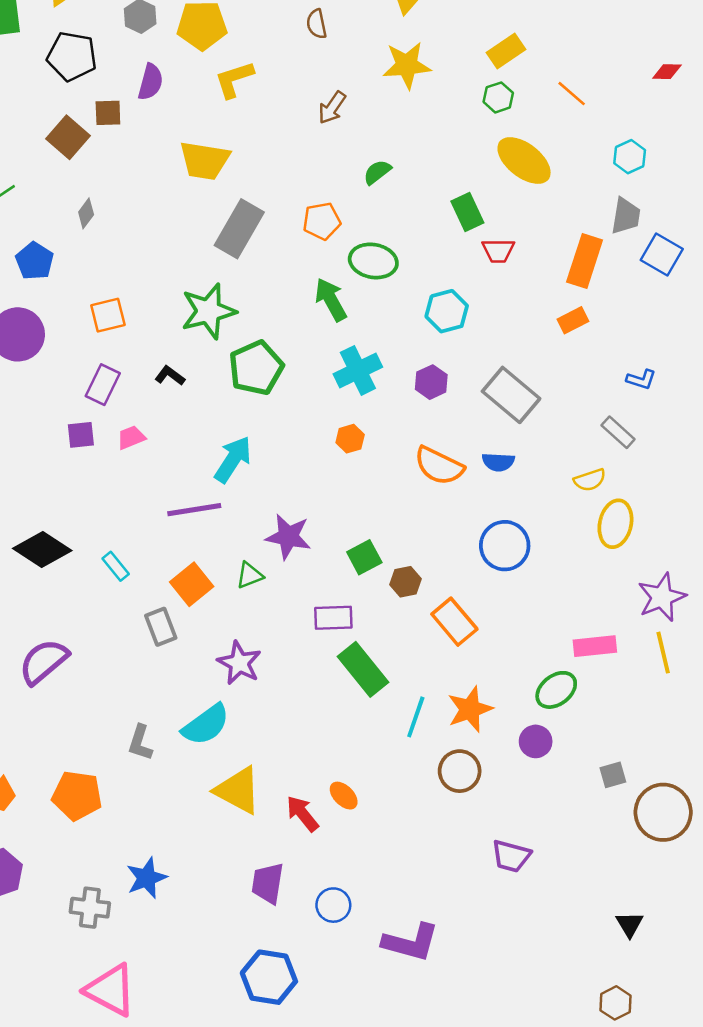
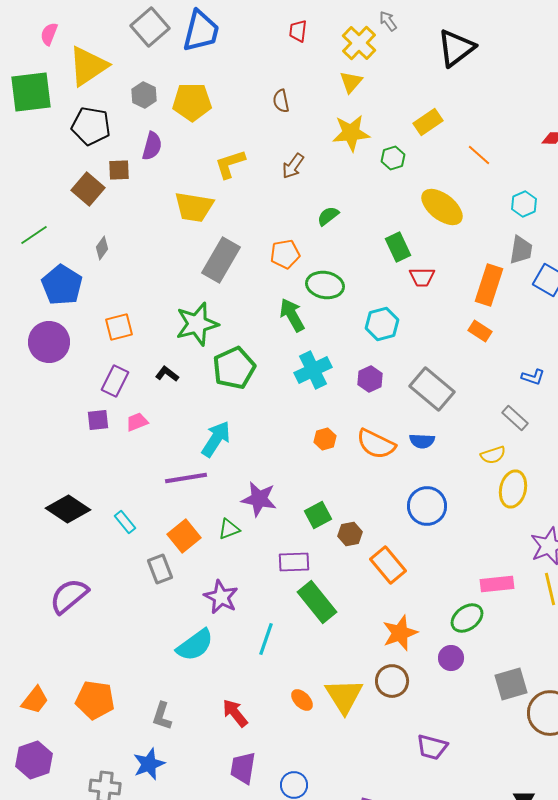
yellow L-shape: (234, 79) -> (230, 164), moved
green hexagon: (498, 97) -> (393, 158), moved
blue pentagon: (35, 261) -> (62, 285), size x1.4
orange rectangle: (573, 320) -> (480, 331), turned 60
orange hexagon: (350, 439) -> (325, 439), moved
cyan line: (416, 717) -> (266, 639), moved
gray L-shape: (140, 743) -> (162, 716), moved
gray square: (613, 775) -> (511, 684), size x1.6
yellow triangle: (238, 790) -> (344, 696), moved, turned 30
red arrow: (302, 814) -> (235, 713), moved

